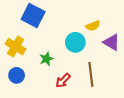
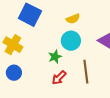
yellow semicircle: (93, 26) -> (73, 19), moved
green star: (46, 59) -> (55, 57), moved

